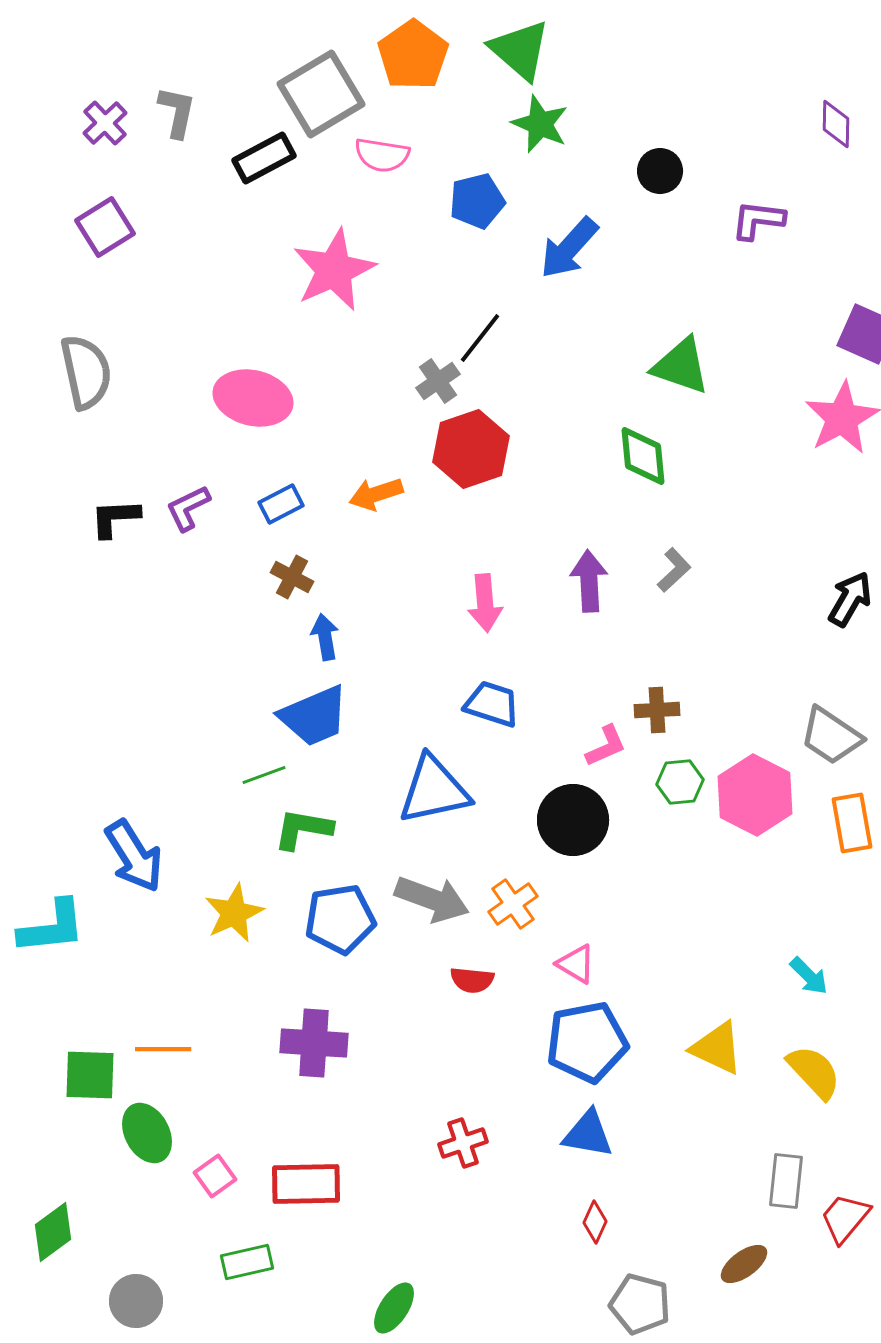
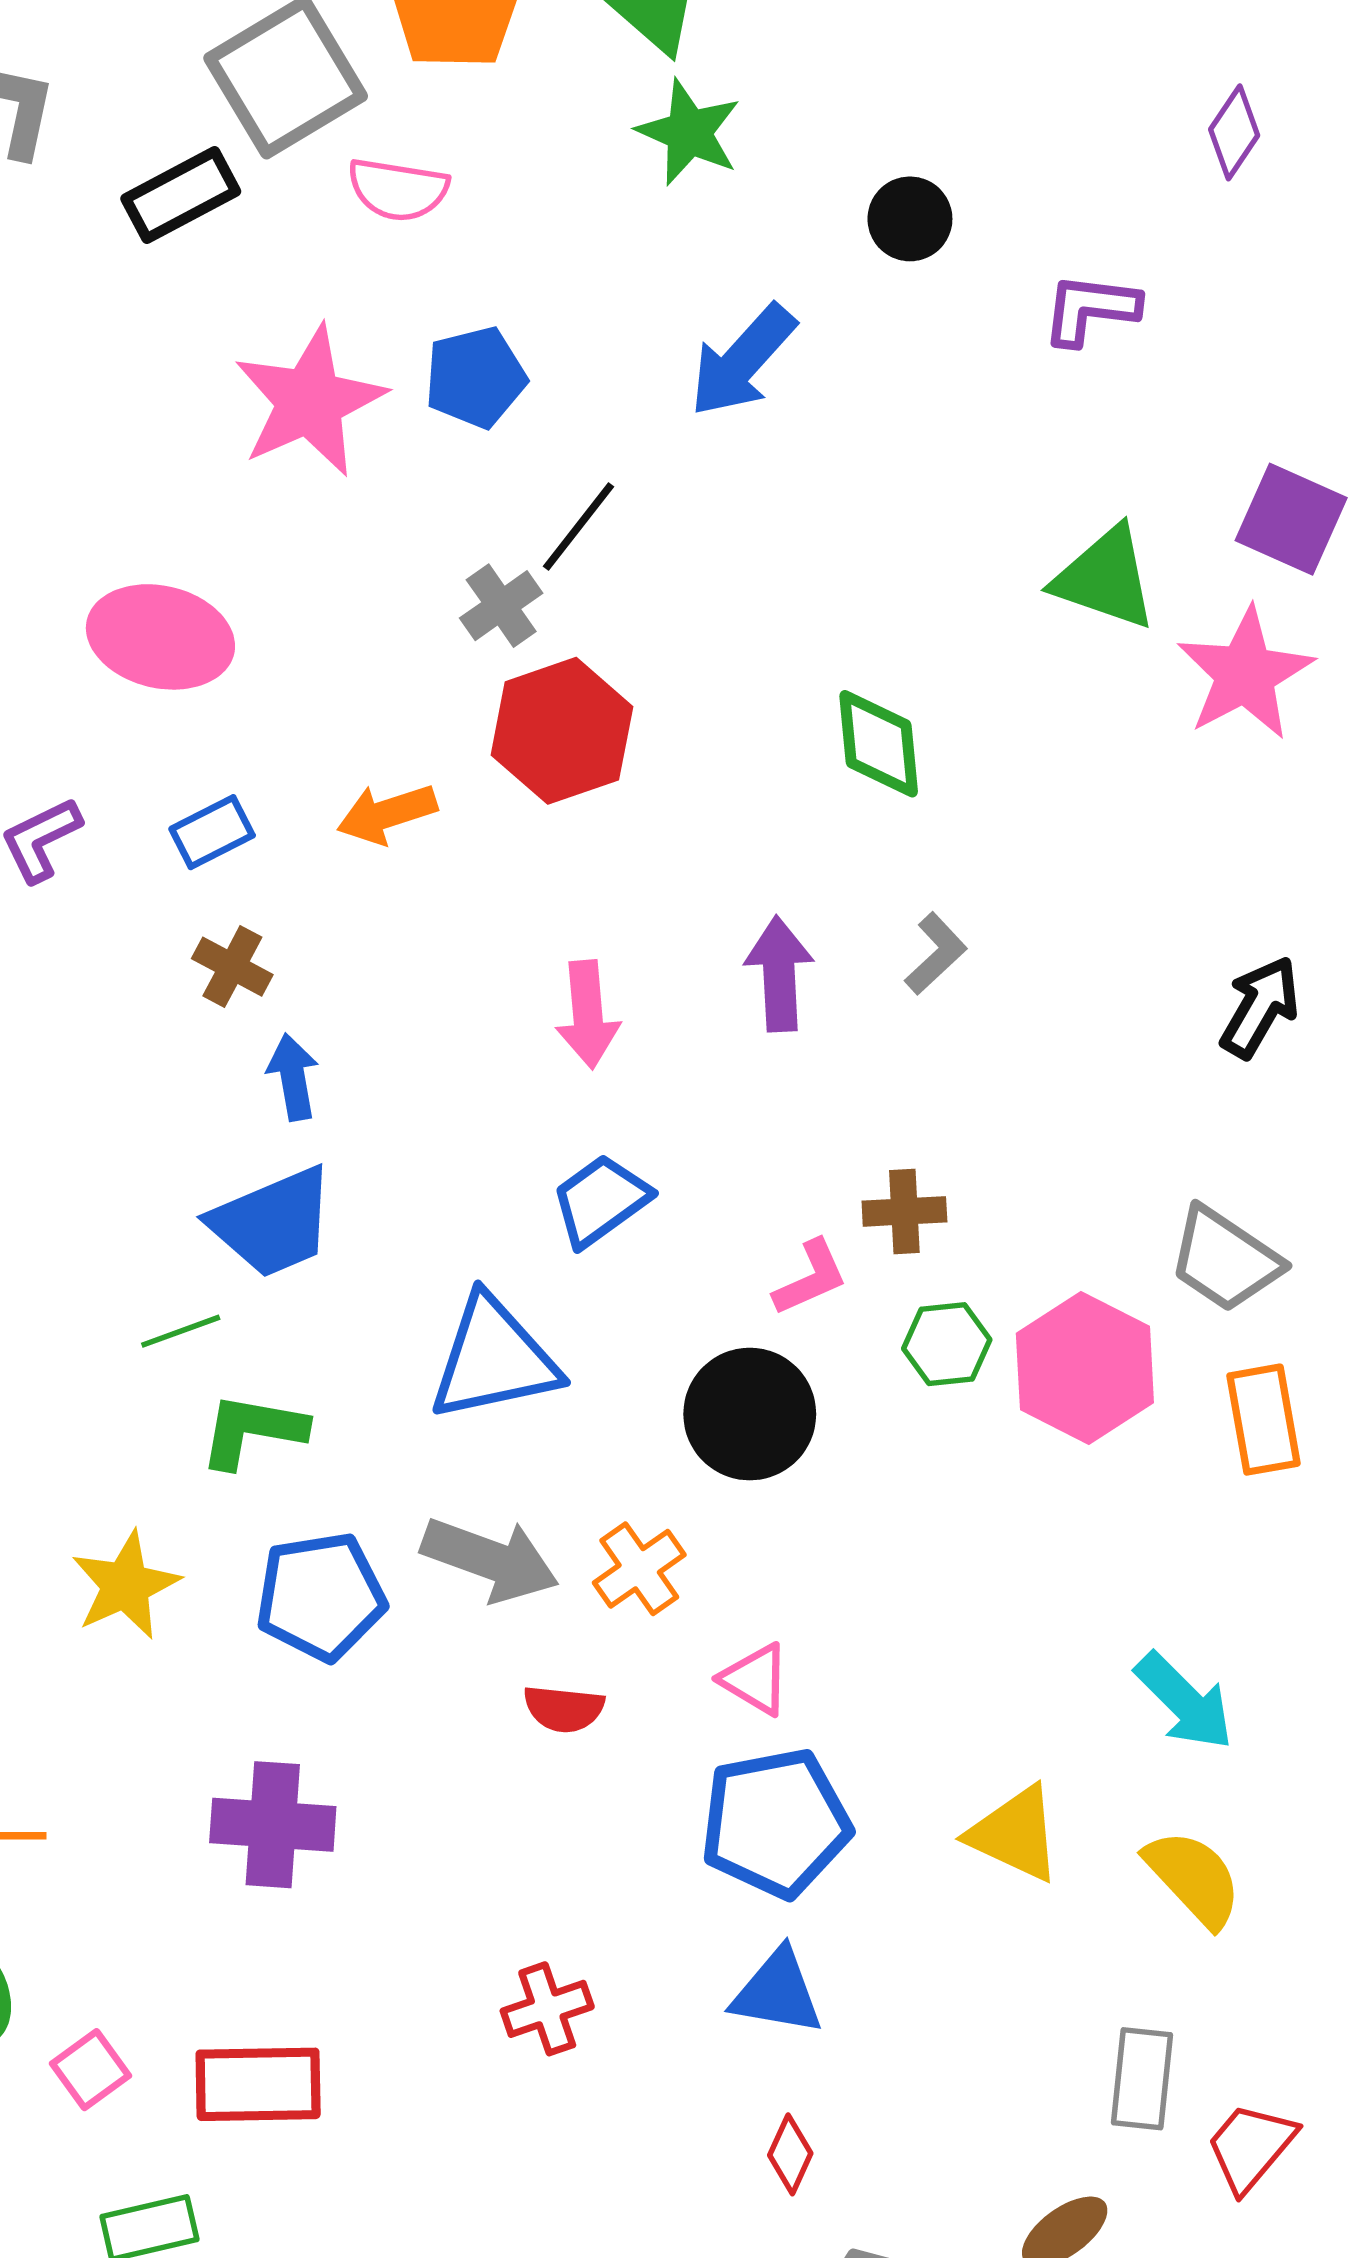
purple diamond: (836, 124) -> (1234, 132), turned 33
blue pentagon: (477, 201) -> (475, 377), moved
green triangle: (681, 366) -> (1105, 578), moved
blue trapezoid: (492, 704) -> (601, 1200), turned -54
cyan arrow: (809, 976) -> (1184, 1701), size x1.4

